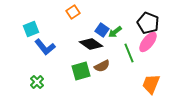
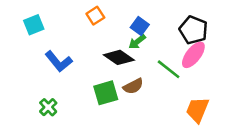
cyan square: (31, 29) -> (34, 25), moved
blue square: (102, 30) -> (140, 26), moved
green arrow: (115, 32) -> (137, 42), moved
green line: (129, 53) -> (169, 69), turned -30

